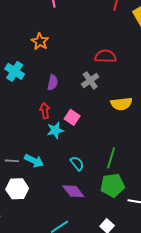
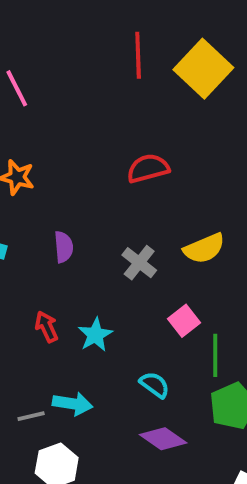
gray cross: (90, 80) -> (139, 263), moved
red arrow: (45, 111) -> (47, 327), moved
pink square: (72, 117) -> (184, 321), moved, turned 35

